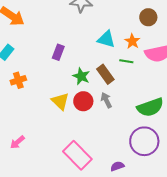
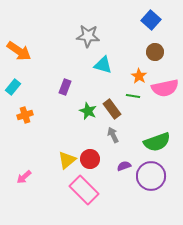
cyan triangle: (106, 39) -> (103, 65), moved
yellow triangle: (60, 101) -> (67, 160), moved, turned 36
red circle: (83, 101) -> (90, 159), moved
purple semicircle: (117, 166) -> (124, 166), moved

